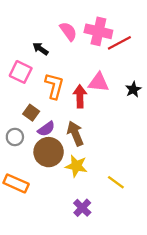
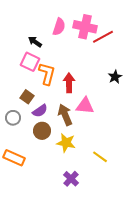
pink semicircle: (68, 31) -> (59, 27), turned 54
pink square: (21, 72) -> (30, 62), moved
pink triangle: (98, 82) -> (85, 106), moved
brown circle: (49, 152) -> (42, 131), size x0.7

